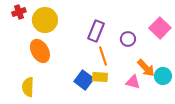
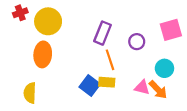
pink square: (160, 28) -> (171, 30), turned 30
orange ellipse: (40, 51) -> (43, 54), turned 35
orange arrow: (146, 68) -> (158, 90), moved
cyan circle: (163, 76) -> (164, 68), moved

